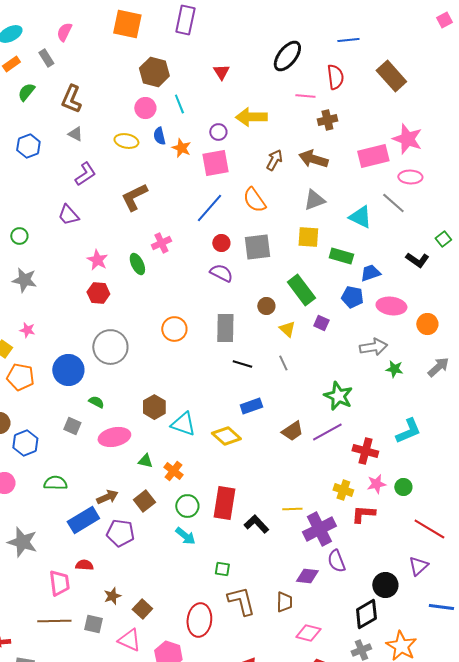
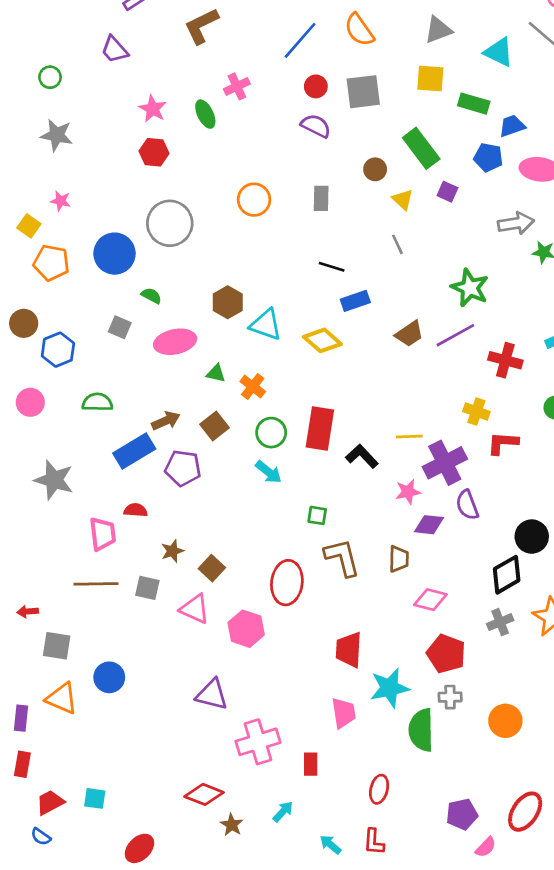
gray rectangle: (225, 328) -> (321, 198), size x0.7
black line: (242, 364) -> (332, 267), moved
pink star: (376, 484) -> (408, 492), moved

